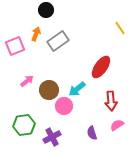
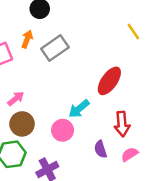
brown circle: (49, 90) -> (22, 124), moved
purple semicircle: (92, 133) -> (100, 149), moved

